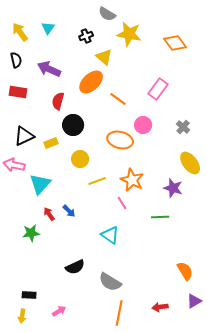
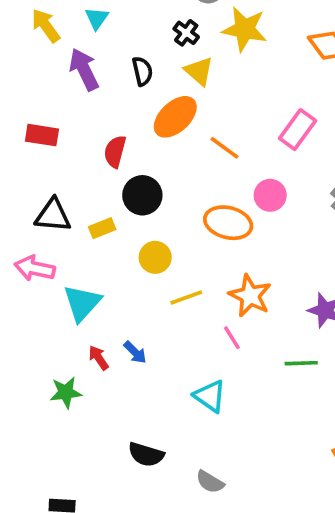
black cross: (86, 36) -> (186, 33), moved, turned -32
black semicircle: (16, 60) -> (142, 71), moved
purple arrow: (49, 69) -> (84, 69), moved, turned 40
black triangle: (24, 136) -> (53, 215), turned 30
black semicircle: (75, 267) -> (146, 455), turned 42
gray semicircle: (110, 282) -> (210, 482), size x0.7

